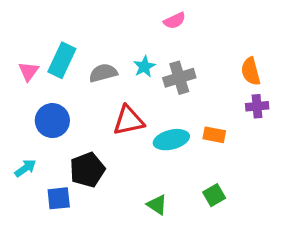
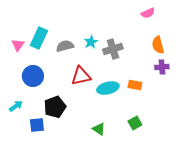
pink semicircle: (175, 21) -> (148, 13), moved

